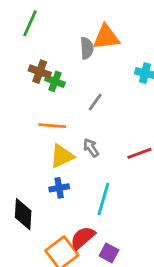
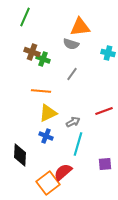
gray semicircle: (87, 48) -> (71, 44), moved, turned 112
gray arrow: (91, 148) -> (73, 122), moved, turned 96
blue cross: (59, 188) -> (46, 136), turned 32
purple square: (109, 253) -> (105, 164), moved, turned -32

